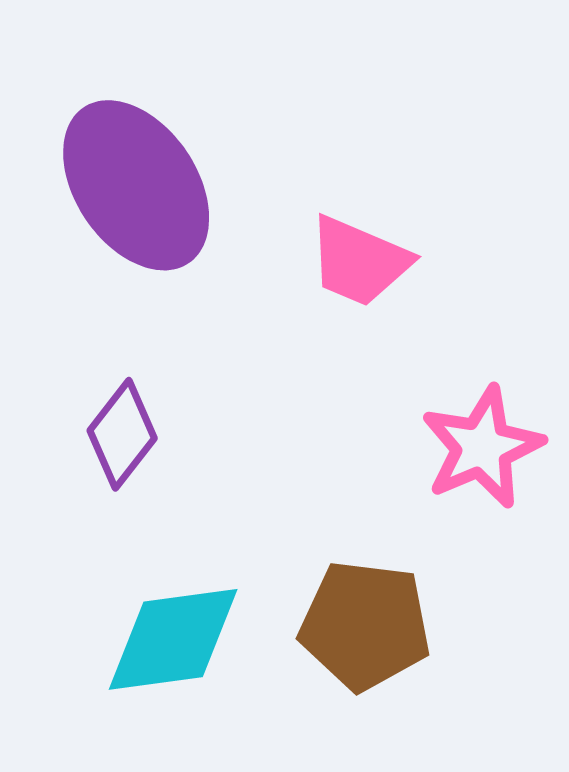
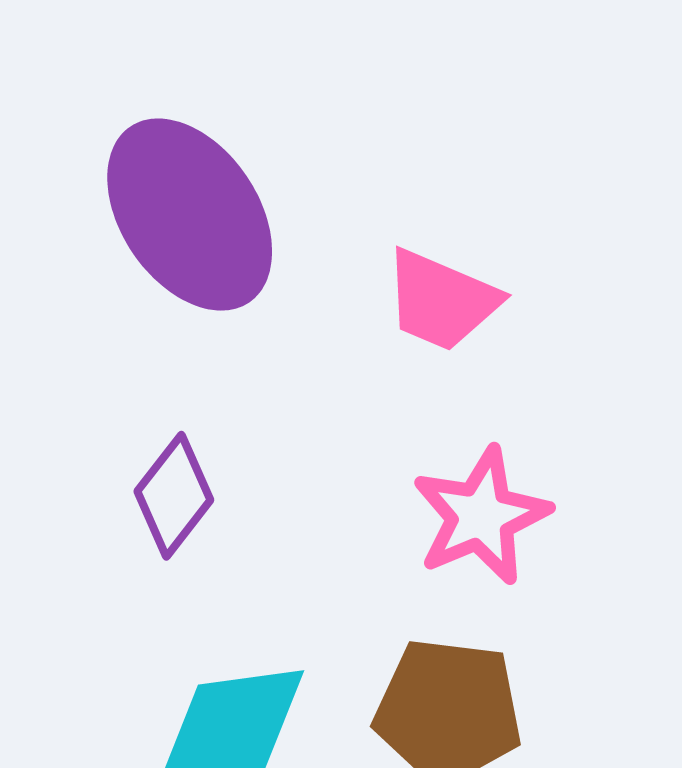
pink star: (482, 447) -> (481, 516), moved

